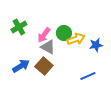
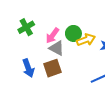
blue arrow: (21, 66) -> (28, 68), turned 102
brown square: (44, 66) -> (52, 68), turned 30

